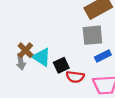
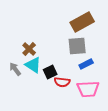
brown cross: (25, 50) -> (29, 49), moved
gray arrow: (21, 62) -> (15, 69), turned 152

